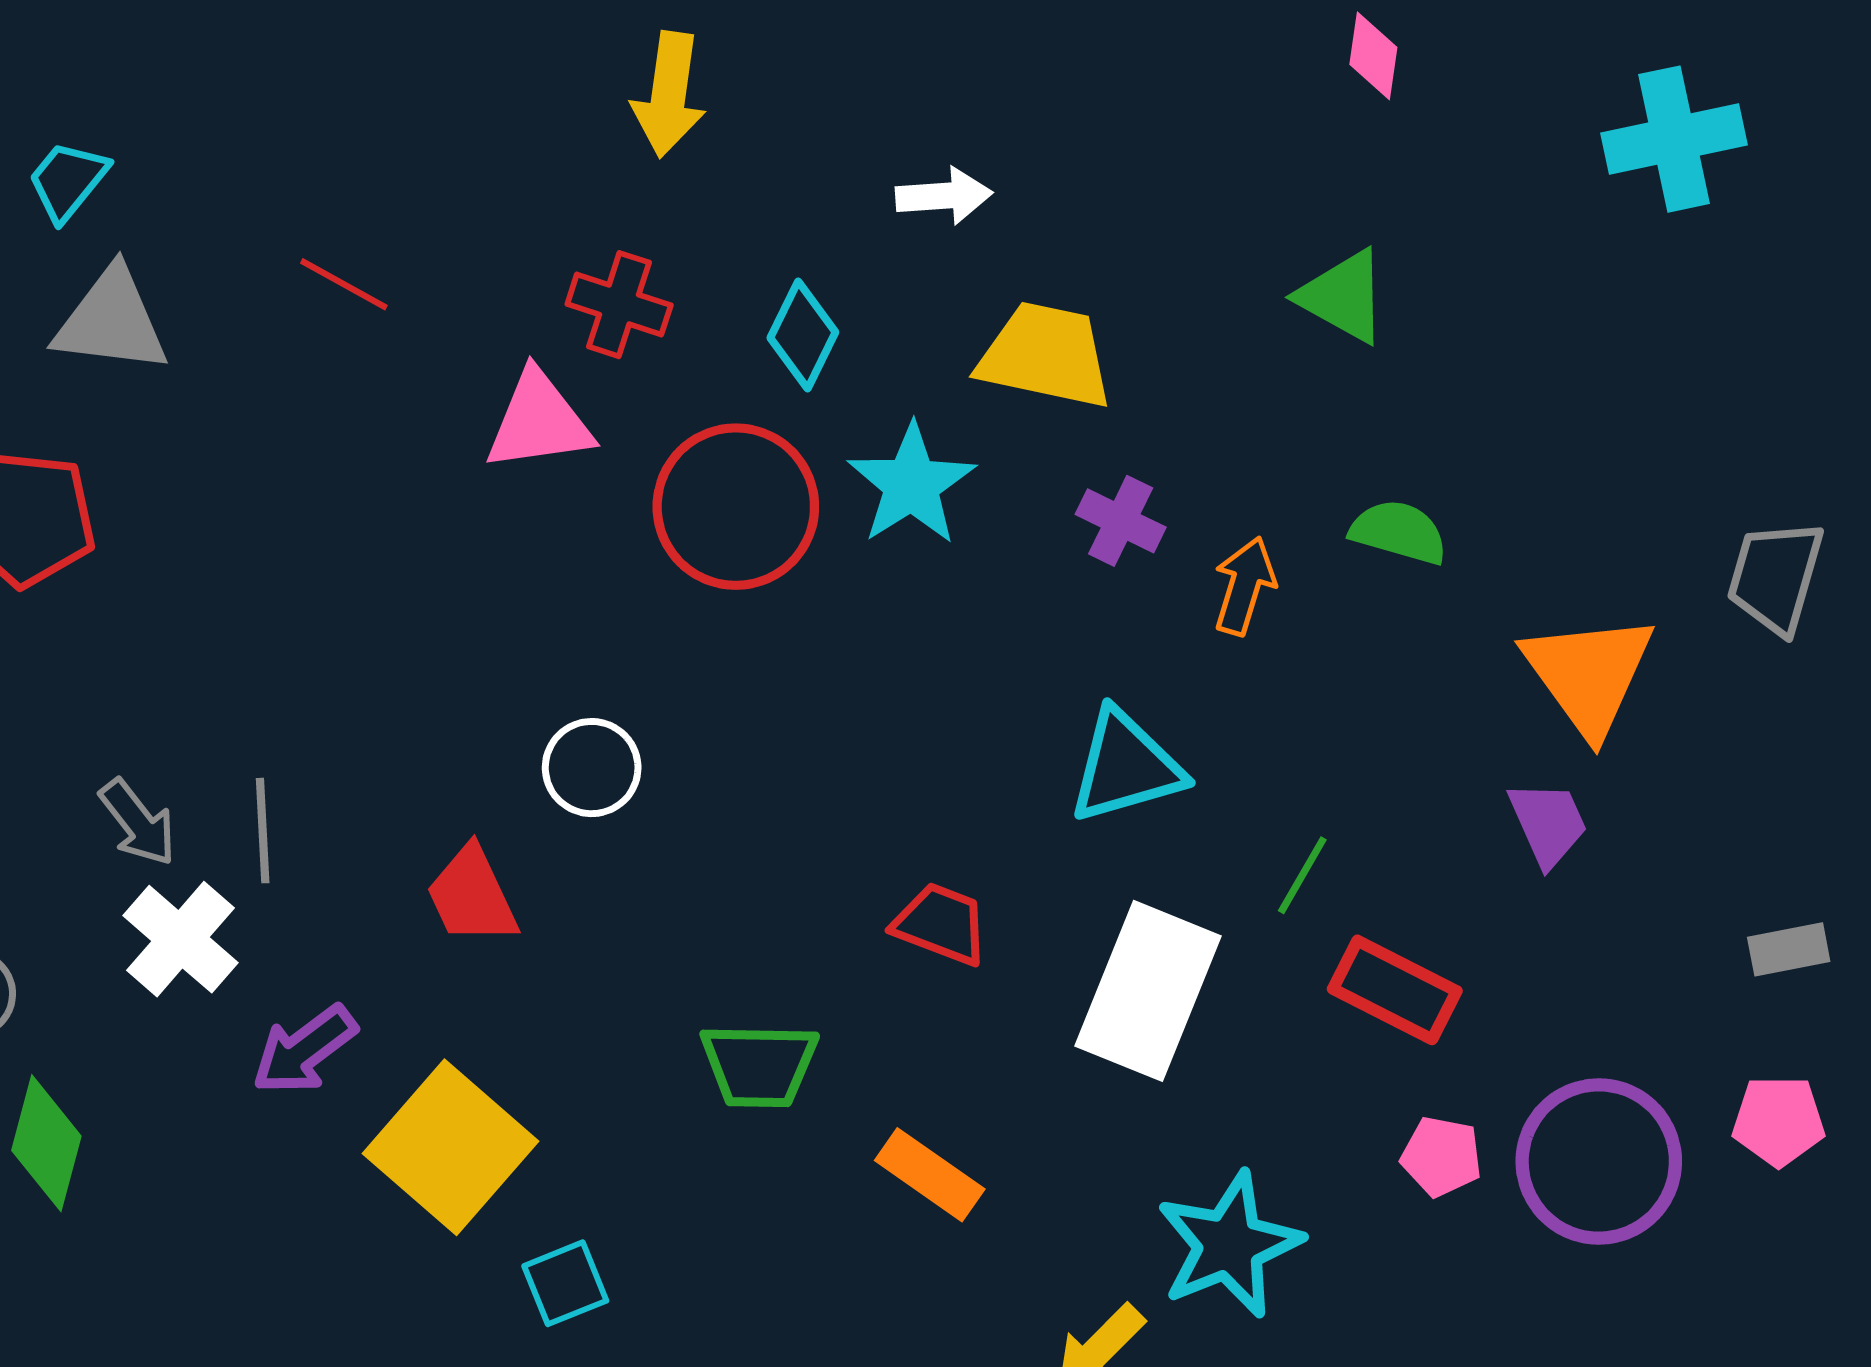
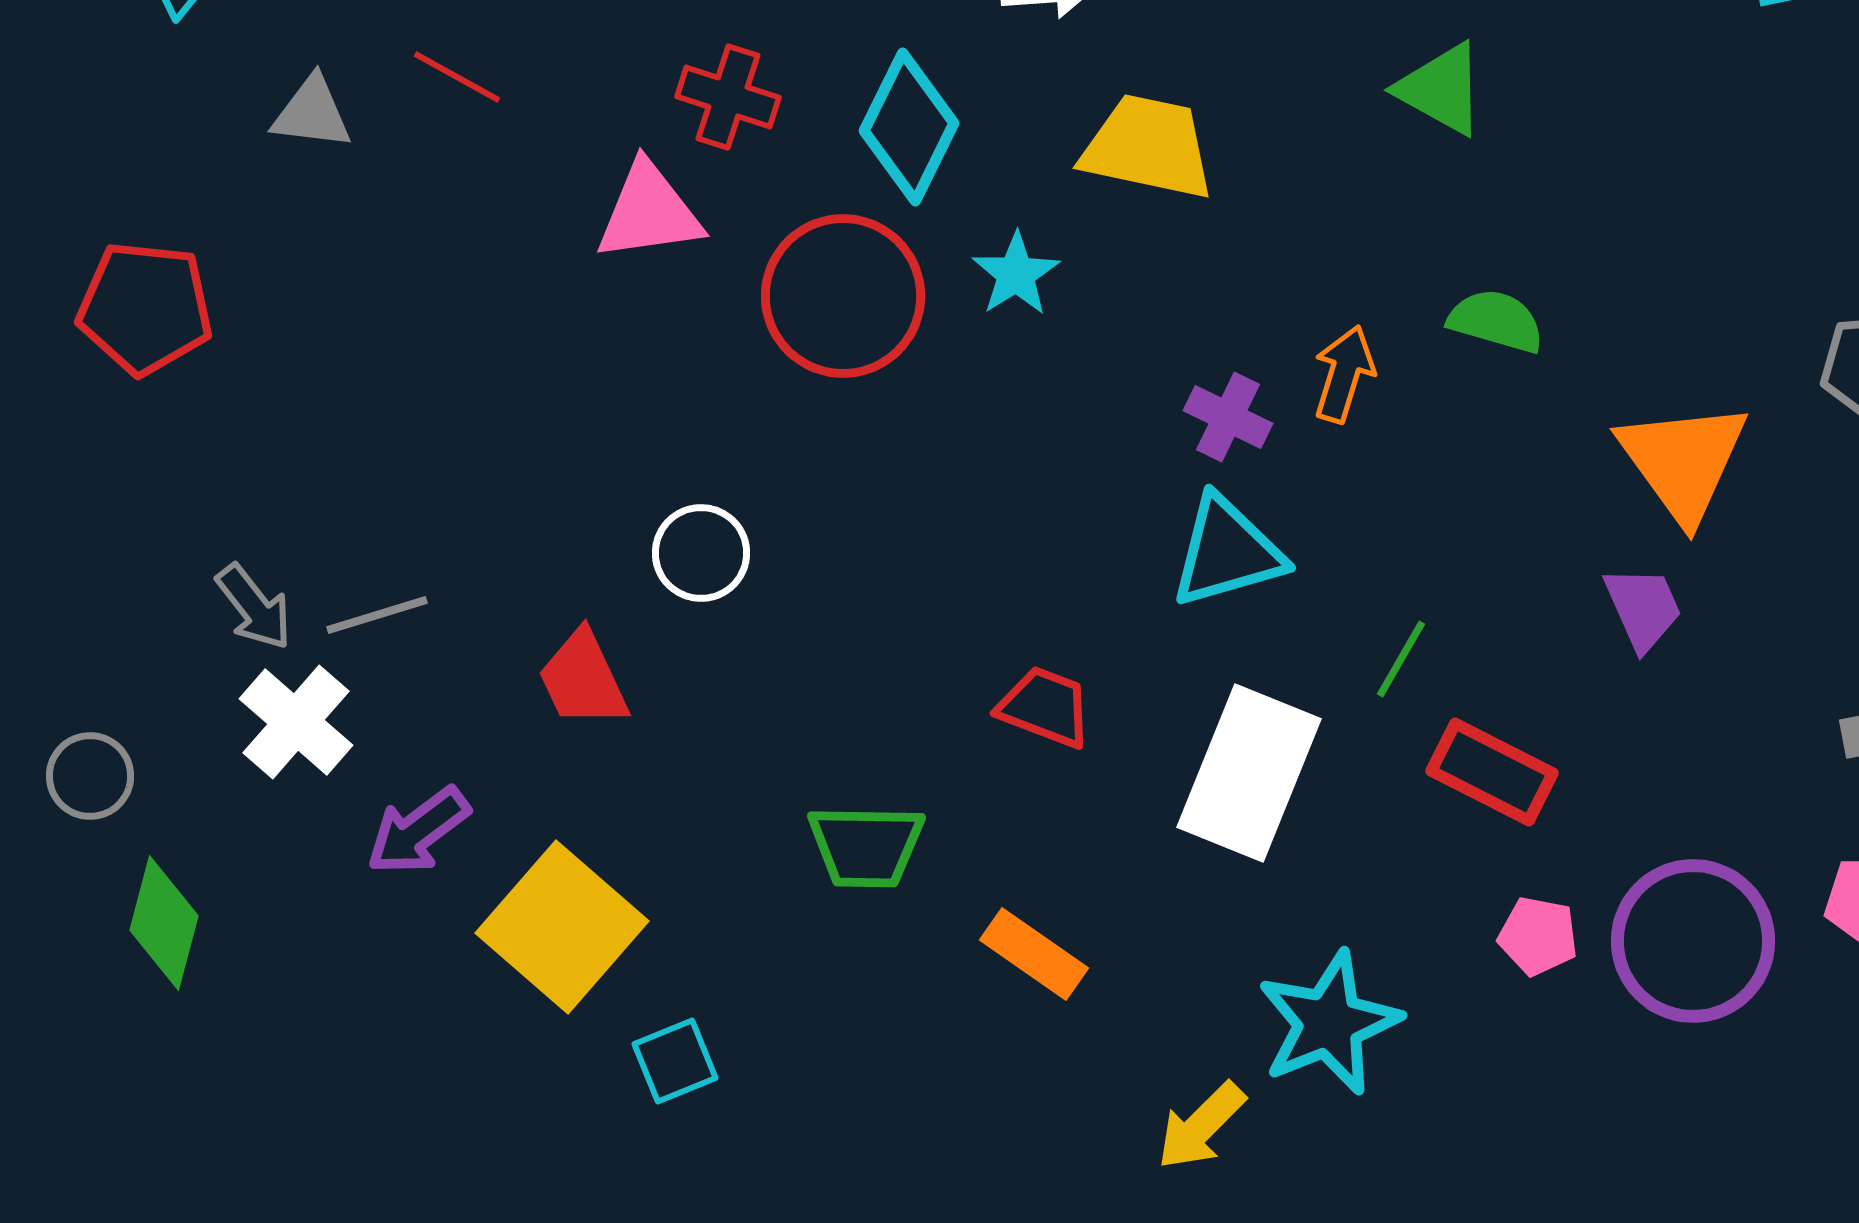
gray triangle: (111, 321) -> (312, 113), moved, size x0.7
cyan diamond: (803, 335) -> (909, 127), size x1.4
cyan star: (911, 484) -> (1016, 274), size x0.7
purple cross: (1121, 521) -> (1228, 417), moved
gray line: (263, 831) -> (377, 615), turned 76

